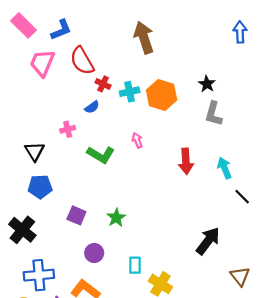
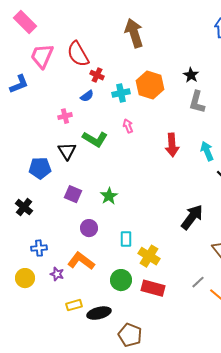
blue L-shape: (61, 30) -> (19, 84), moved
cyan cross: (130, 92) -> (121, 93), moved
black triangle: (35, 151) -> (67, 151), moved
black cross: (22, 230) -> (24, 207), size x0.7
blue cross: (39, 275) -> (39, 248), size x0.6

